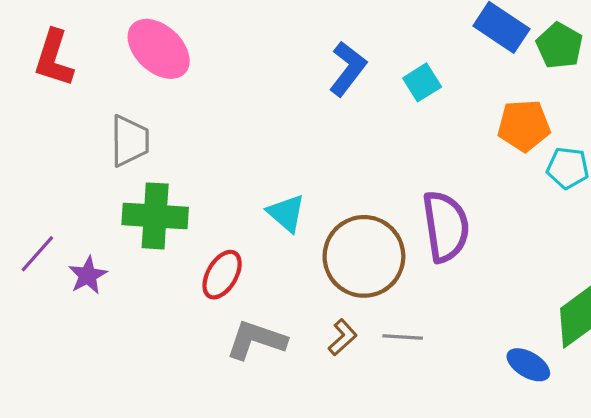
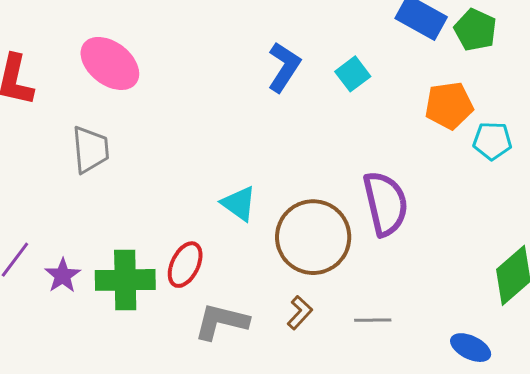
green cross: (155, 216) -> (125, 280), moved
gray line: (403, 337) -> (373, 320), moved
blue ellipse: (528, 365) -> (471, 348), moved

